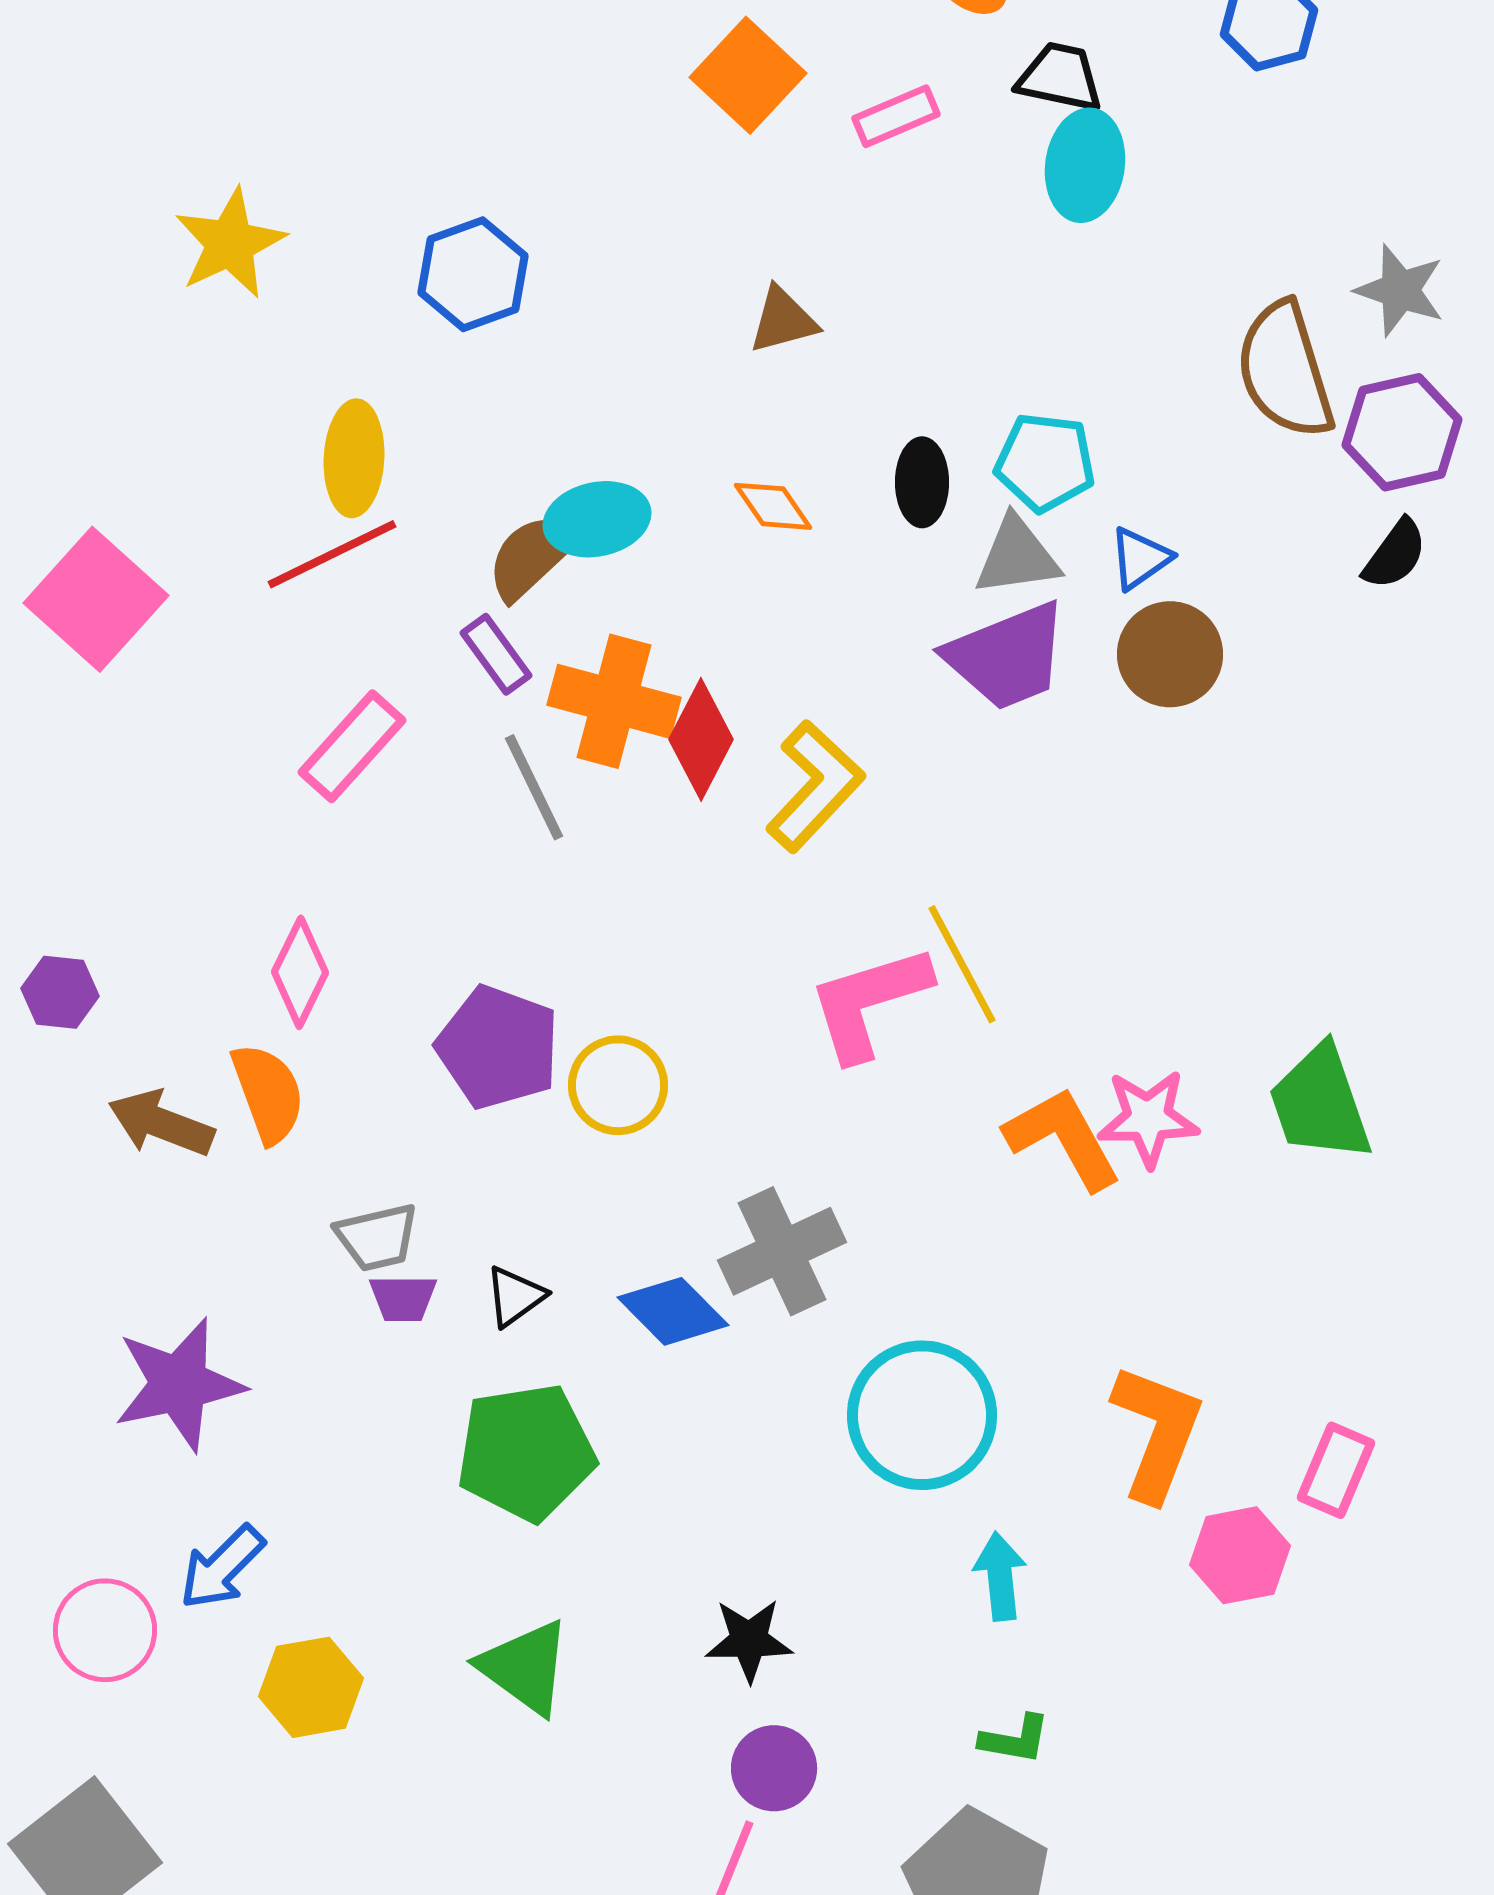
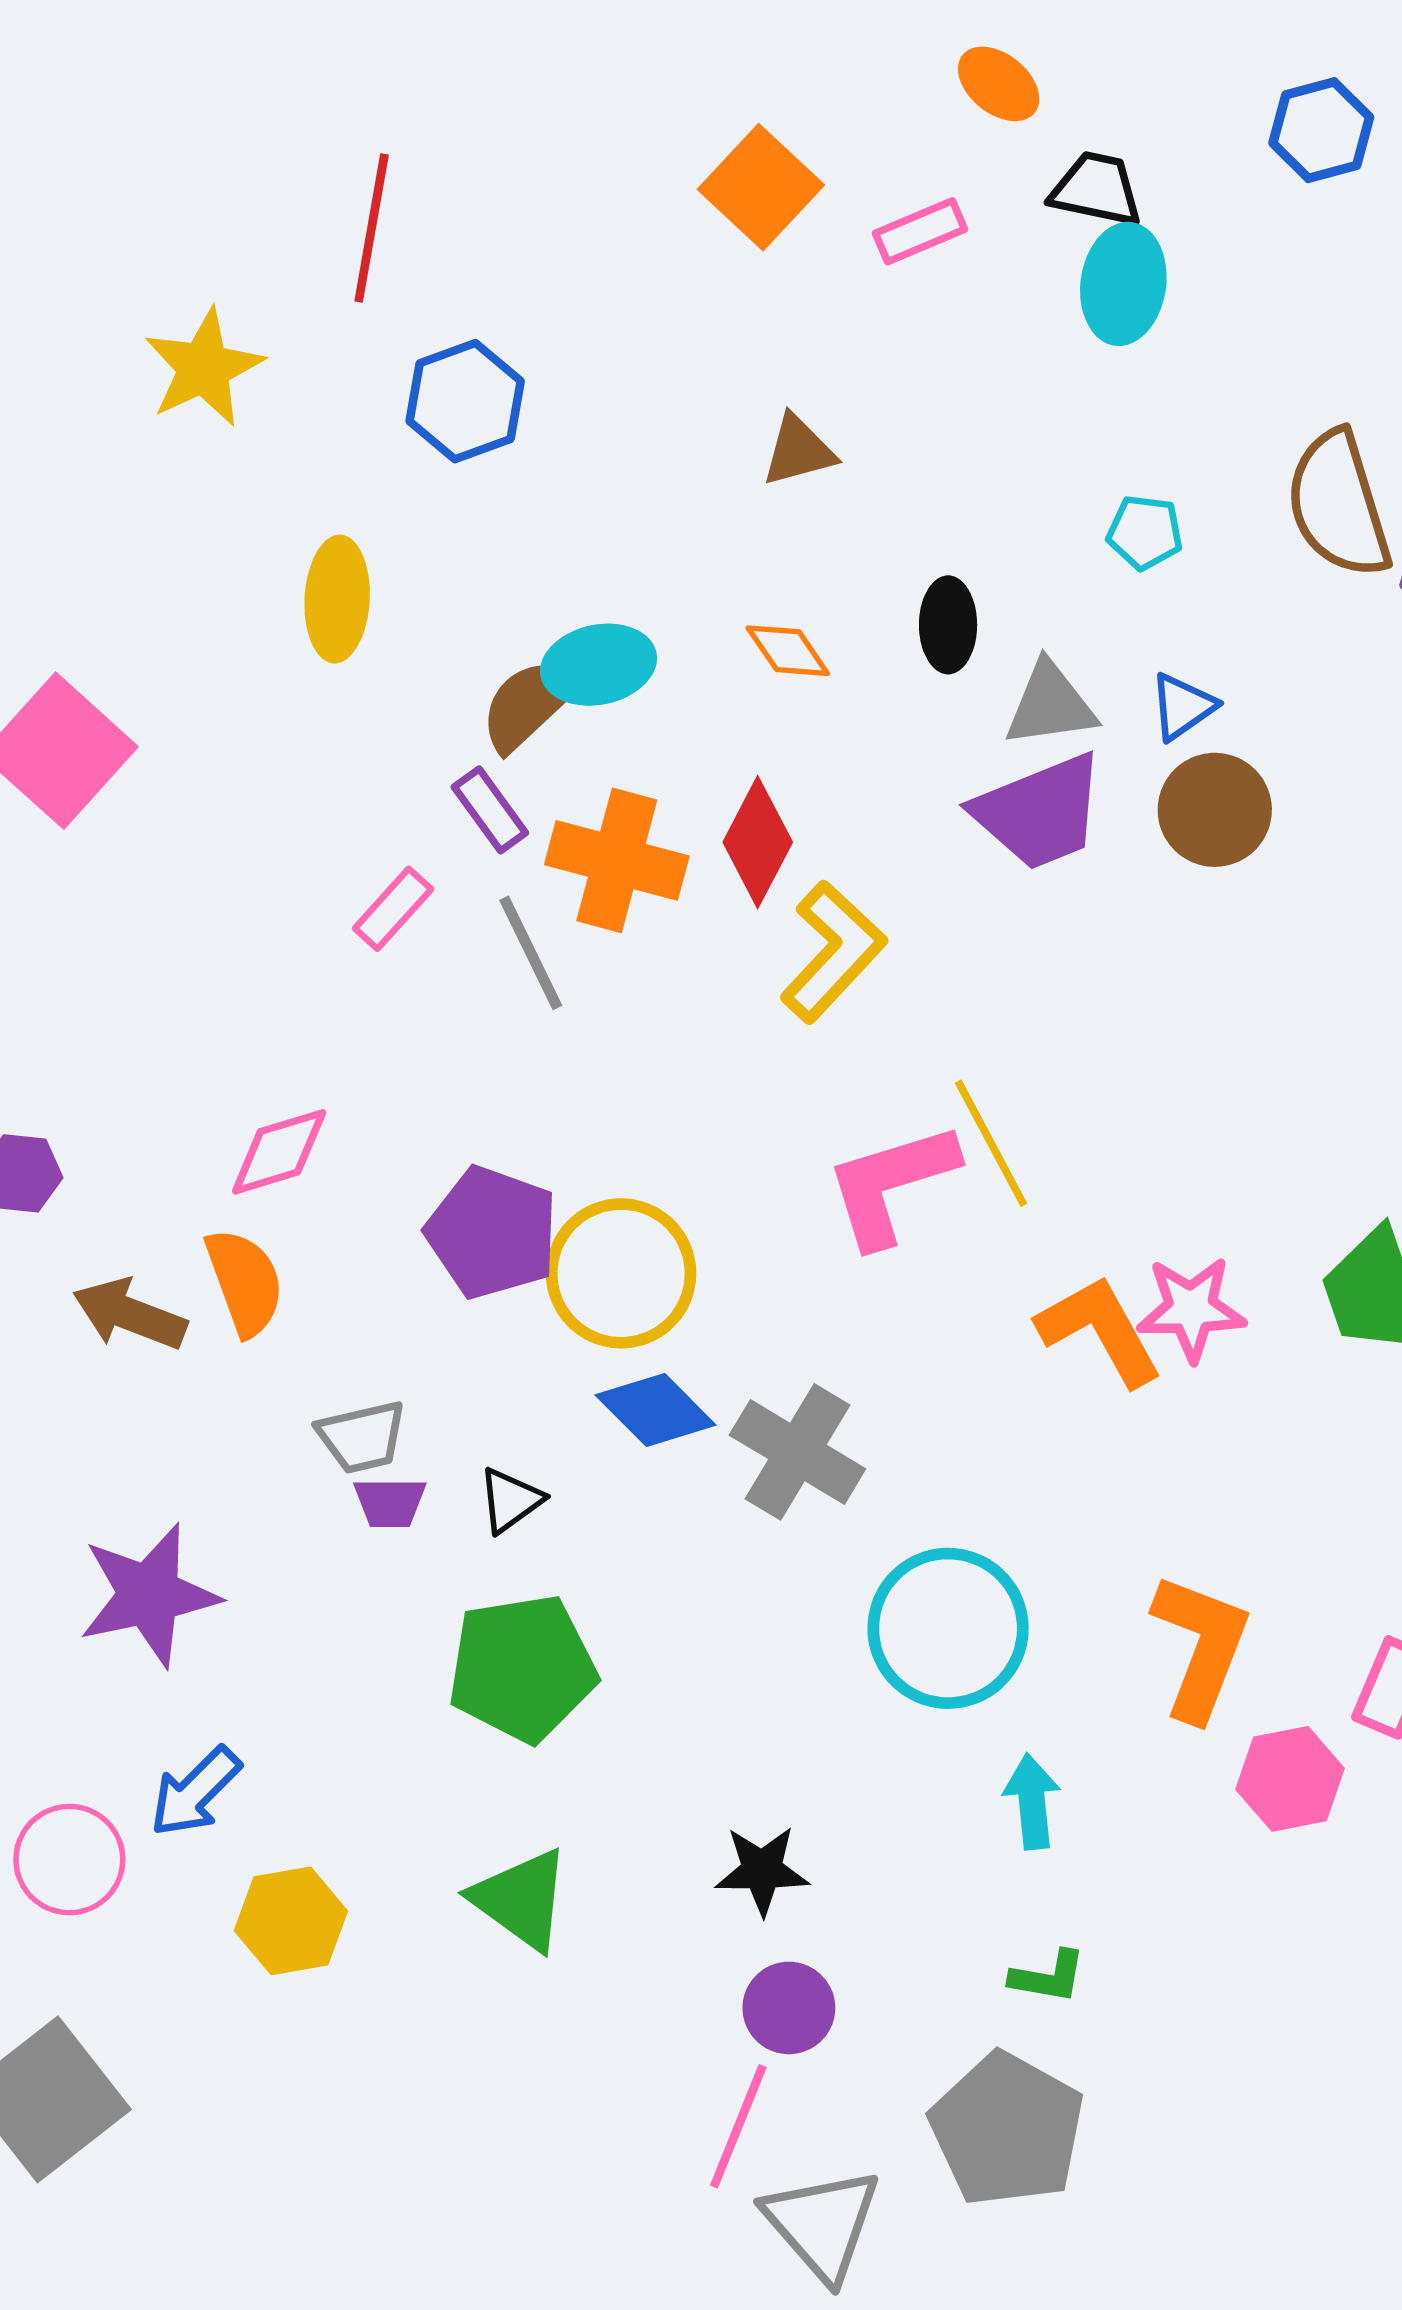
cyan pentagon: (1045, 462) -> (1145, 532), moved, size x0.7
red line: (332, 554) -> (372, 228), moved, turned -54
red diamond: (701, 739) -> (758, 842), moved
pink rectangle: (352, 746) -> (393, 909), moved, size x0.7
pink diamond: (300, 972) -> (279, 1152), turned 47
yellow circle: (618, 1085) -> (621, 1273), size x1.4
gray cross: (782, 1251) -> (797, 1452), turned -34
blue diamond: (673, 1311) -> (656, 1410), moved

